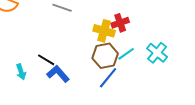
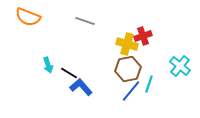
cyan line: (126, 54) -> (149, 84), moved, turned -36
cyan arrow: (21, 72) -> (48, 65), moved

